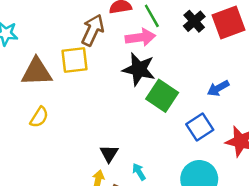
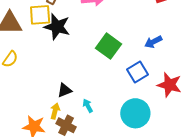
black star: (139, 69) -> (57, 27), moved
black triangle: (109, 154) -> (65, 90), turned 35

